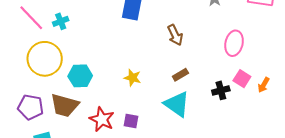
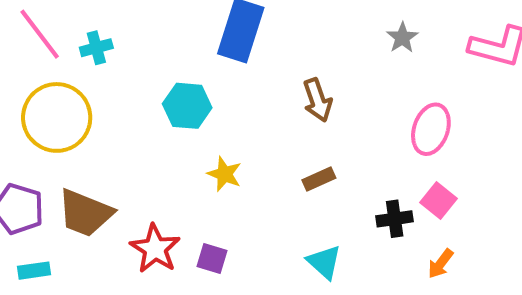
cyan hexagon: (80, 76) -> (187, 106), moved
orange arrow: (264, 85) -> (441, 264), moved
cyan triangle: (177, 104) -> (324, 262), moved, size x0.7

